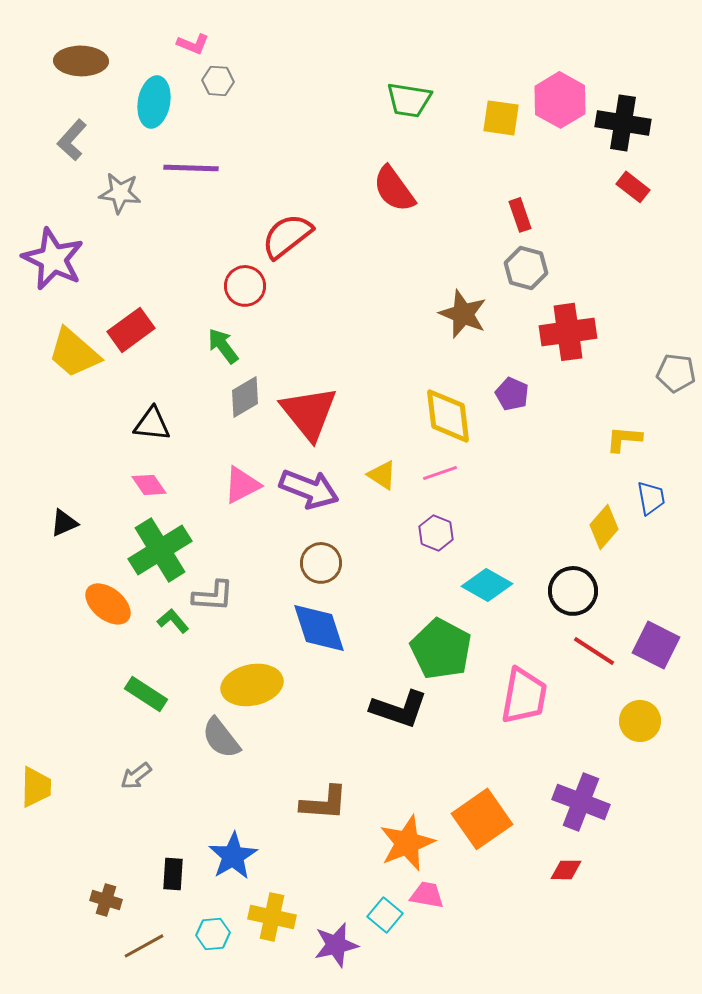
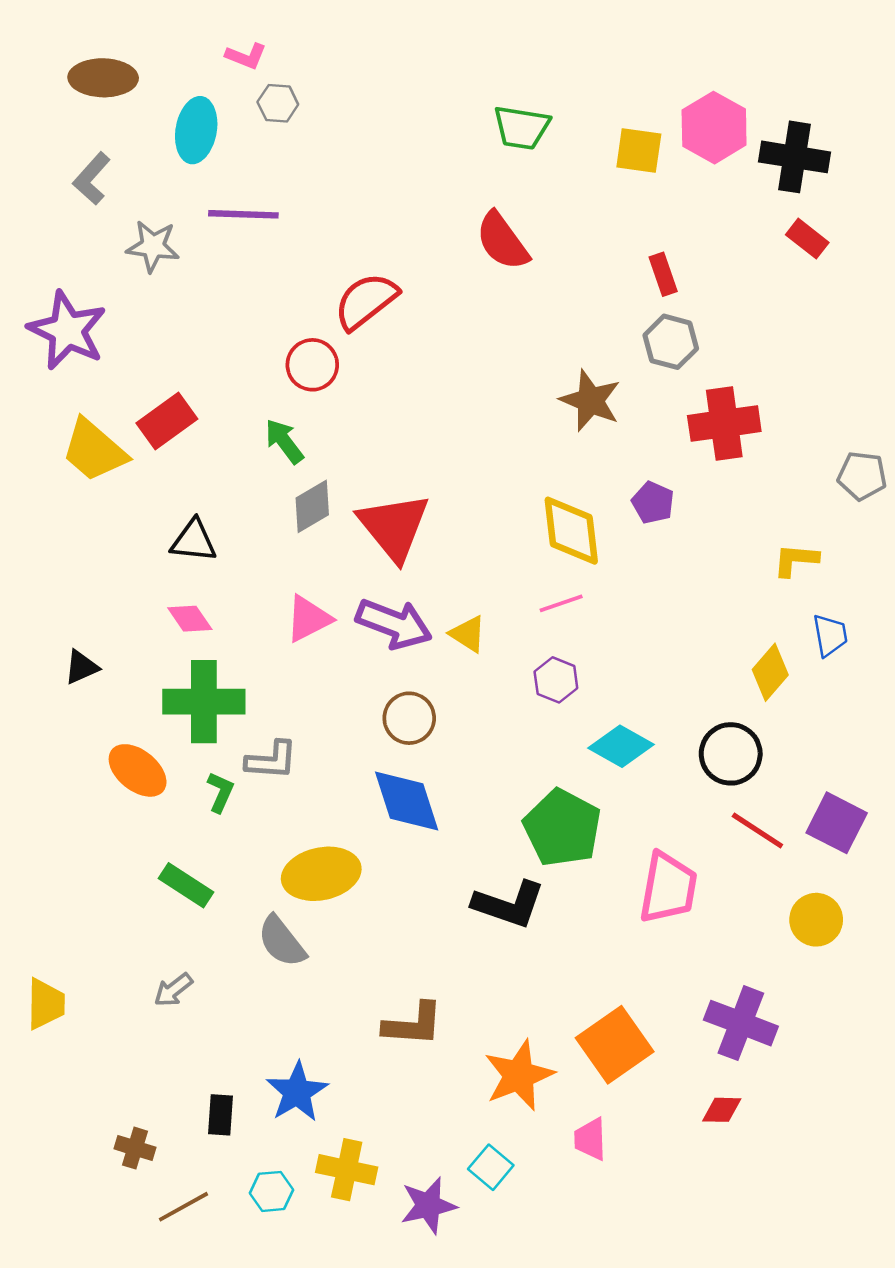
yellow triangle: (382, 475) -> (468, 634), moved
green cross: (160, 550) -> (204, 702), turned 32
green L-shape: (173, 621) -> (220, 792), turned 64
pink trapezoid: (427, 895) -> (590, 1139), moved, turned -102

